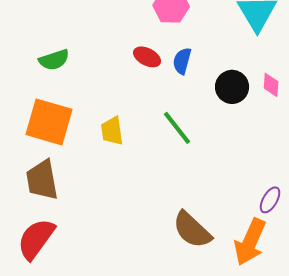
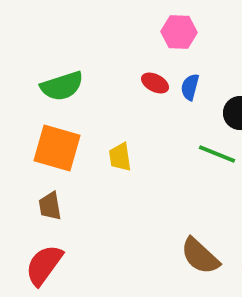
green semicircle: (54, 60) -> (62, 86), size x1.4
green line: (177, 128) -> (217, 154), moved, turned -30
brown trapezoid: (42, 180) -> (50, 206), size x0.7

